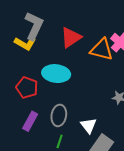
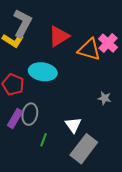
gray ellipse: (59, 115) -> (30, 114), moved

